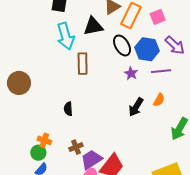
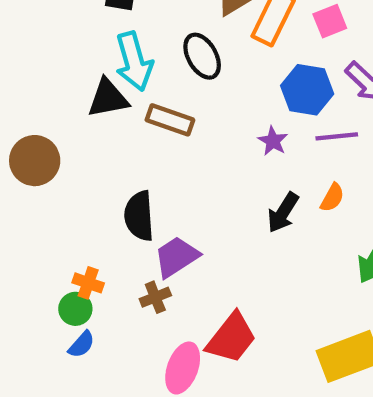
black triangle: (93, 26) -> (108, 98), moved
black ellipse: (122, 45) -> (202, 56), moved
brown rectangle: (83, 64) -> (170, 120), turned -70
black semicircle: (68, 109) -> (139, 216), size x1.6
purple trapezoid: (91, 160) -> (176, 257), moved

